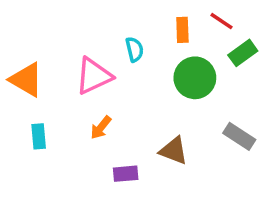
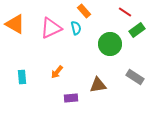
orange rectangle: (182, 30) -> (84, 11), moved, turned -40
pink triangle: (94, 76) -> (51, 28), moved
orange triangle: (26, 80) -> (15, 24), moved
brown triangle: (174, 151) -> (98, 85), turned -30

